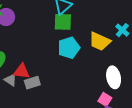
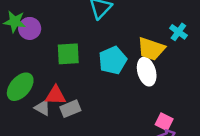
green square: (63, 22) -> (68, 54), moved
white ellipse: (114, 77) -> (147, 72), moved

